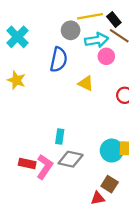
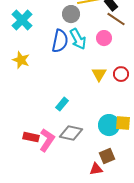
cyan arrow: (97, 40) -> (78, 39), moved, turned 70
yellow triangle: (86, 83) -> (99, 74), moved, turned 35
cyan rectangle: (60, 136) -> (62, 104), moved, turned 32
brown square: (110, 184) -> (107, 156), turned 35

